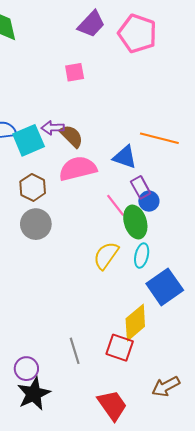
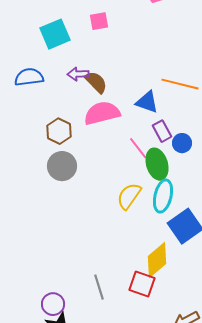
cyan square: (29, 140) -> (55, 34), moved
blue circle: (149, 201) -> (182, 143), moved
cyan ellipse: (142, 256) -> (163, 196), size x1.4

